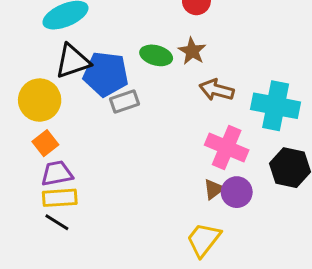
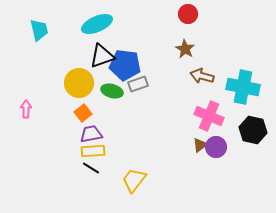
green ellipse: (156, 55) -> (112, 91), moved
yellow trapezoid: (204, 240) -> (134, 180), moved

